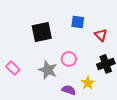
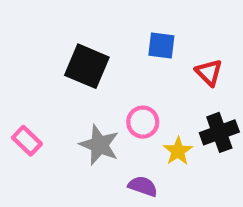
black square: (42, 32) -> (87, 66), turned 35
yellow star: (88, 83) -> (178, 151), moved

